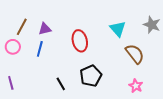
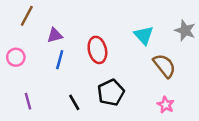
brown line: (22, 27) -> (27, 16), moved
blue line: (40, 49) -> (60, 60), moved
purple line: (11, 83) -> (28, 101), moved

